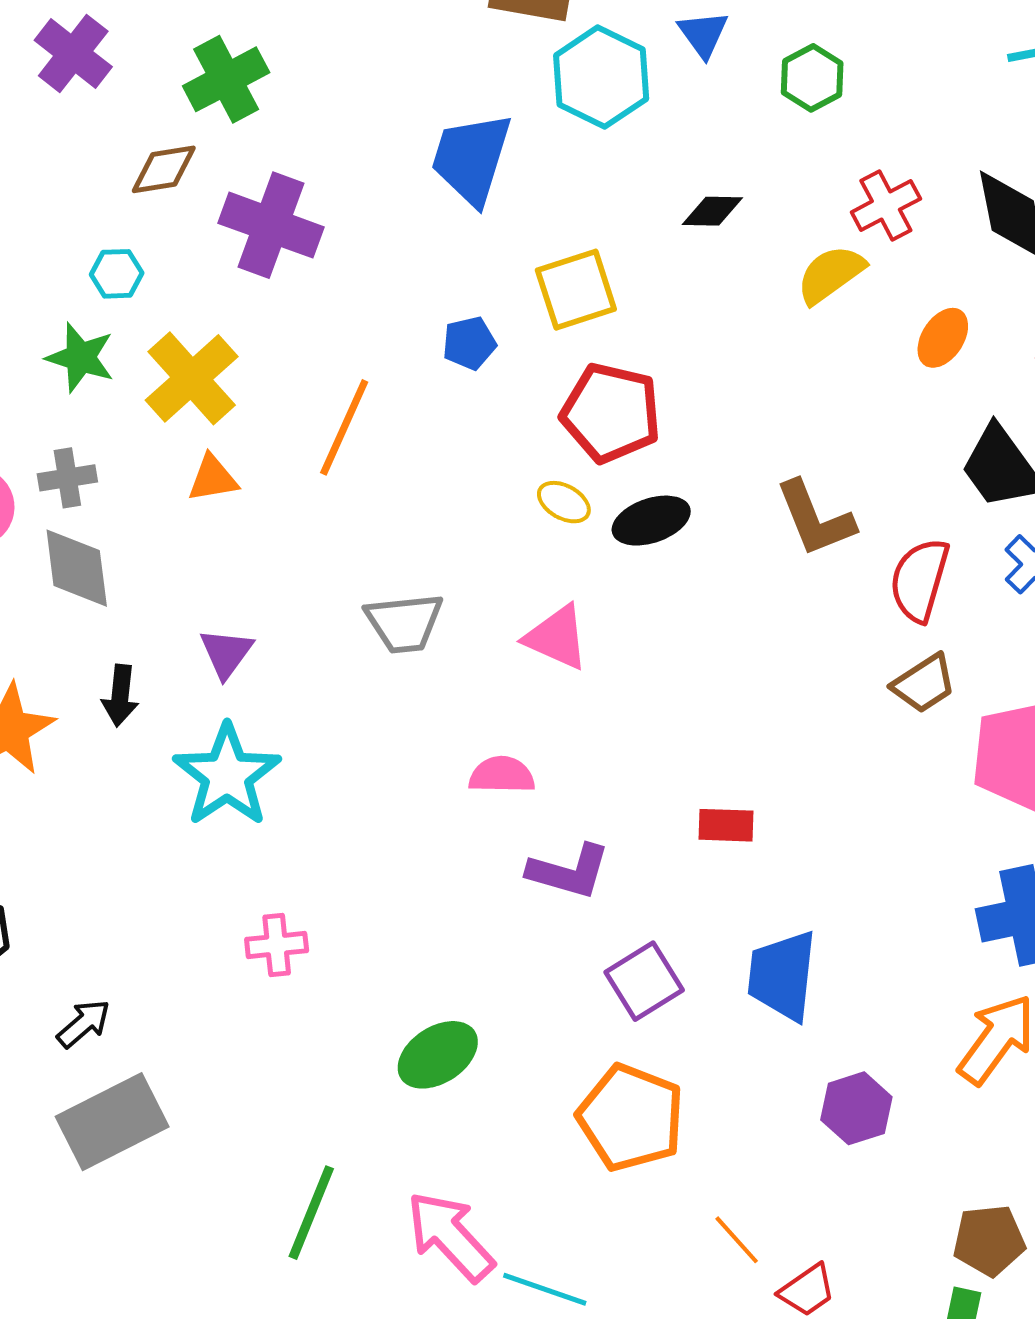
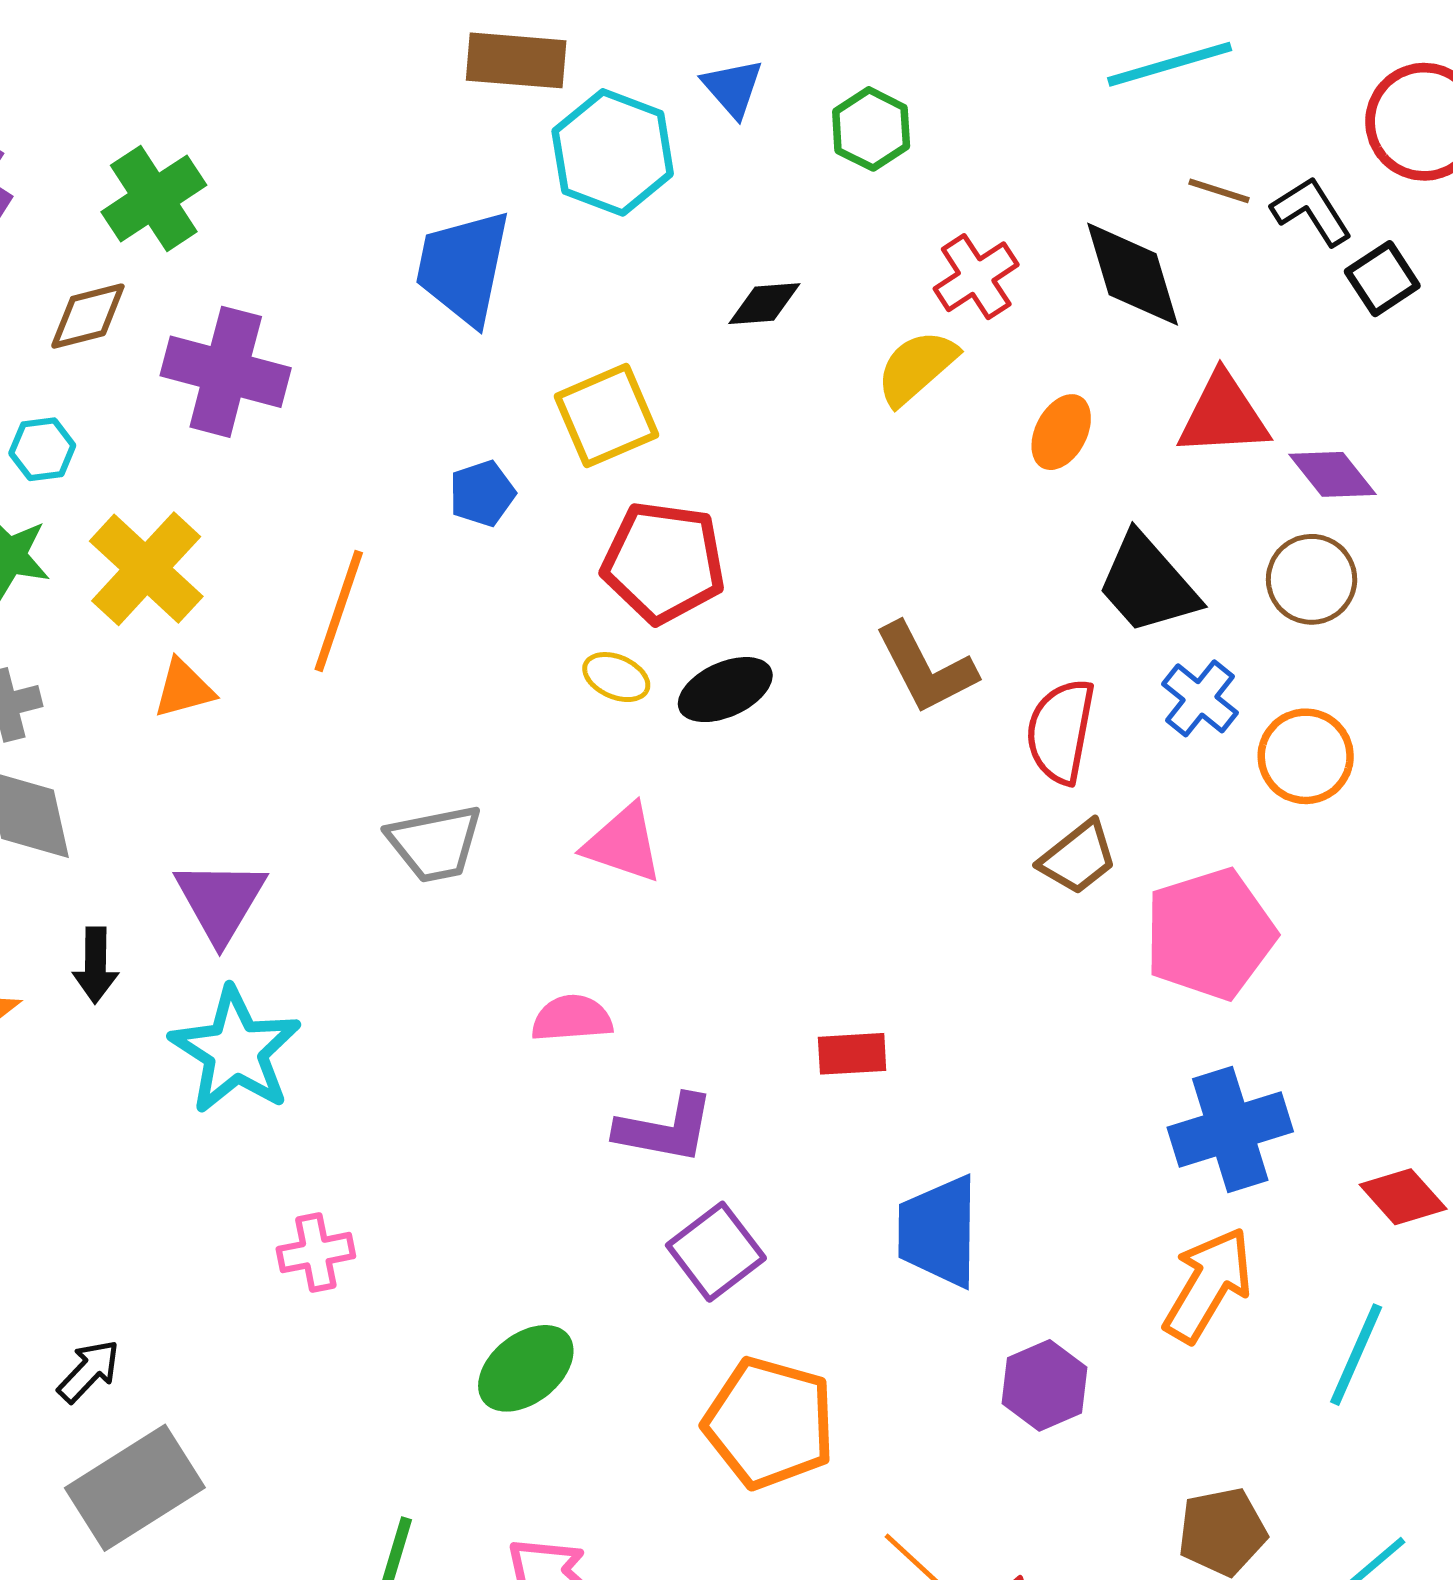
purple triangle: (226, 653) -> (220, 901), size x1.4
purple square: (644, 981) -> (716, 1252), moved

